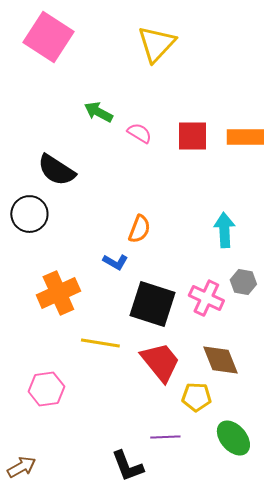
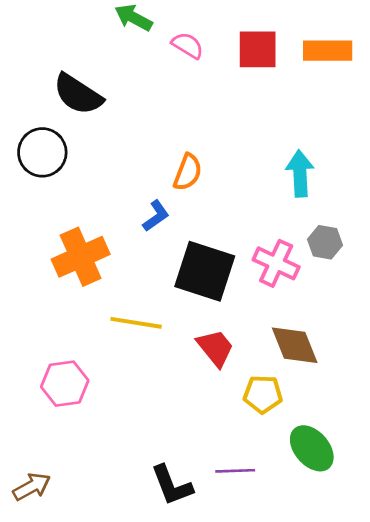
blue L-shape: (115, 262) -> (156, 216), turned -65
red trapezoid: (160, 362) -> (215, 348), size x0.7
purple line: (165, 437) -> (235, 471), moved

